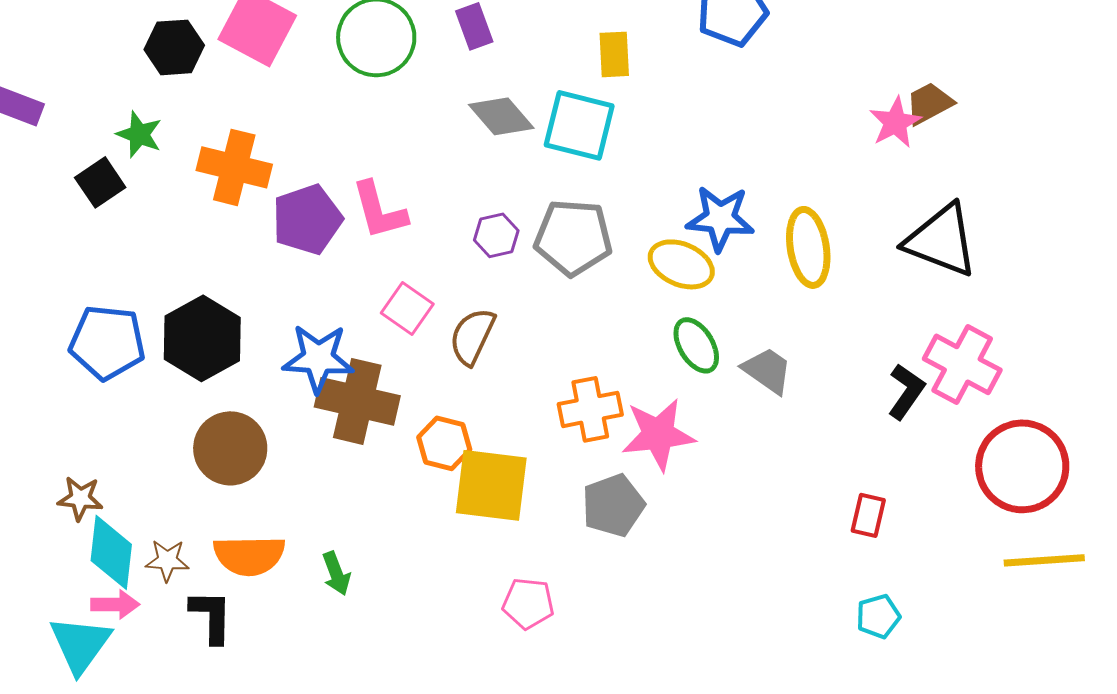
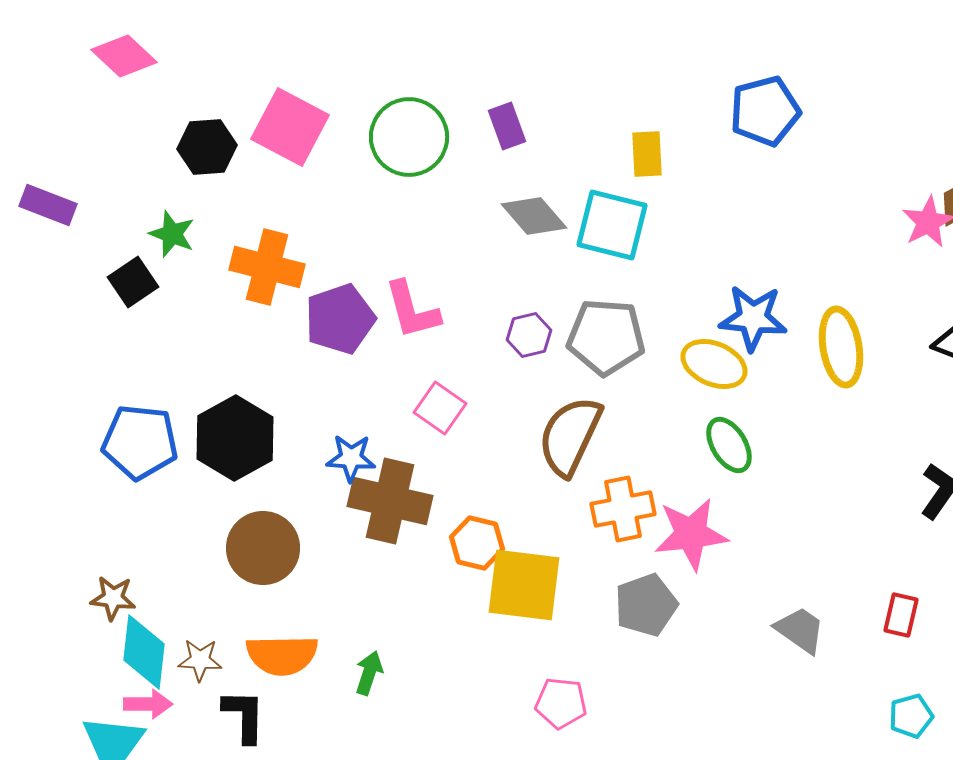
brown semicircle: (472, 336) -> (570, 436), moved, size x1.4
blue star: (318, 358) -> (351, 458), size x0.7
gray trapezoid: (767, 370) -> (800, 630), moved
green arrow: (336, 573) -> (369, 673), turned -141

